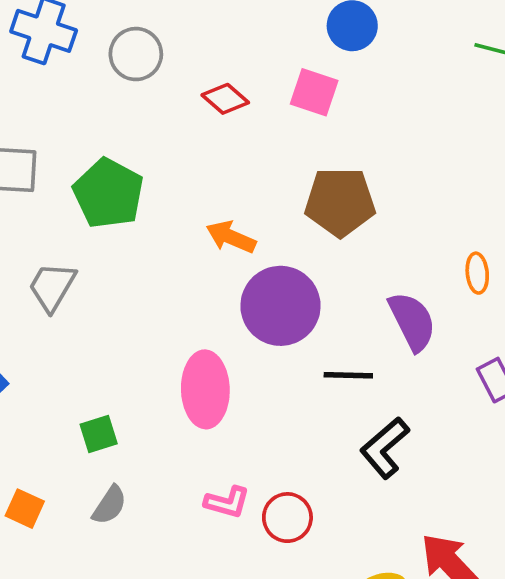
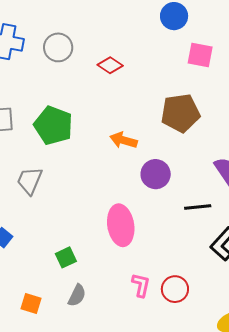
pink square: (314, 92) -> (200, 55), moved
purple circle: (280, 306) -> (156, 174), size x0.7
pink L-shape: (227, 502) -> (141, 285), turned -85

